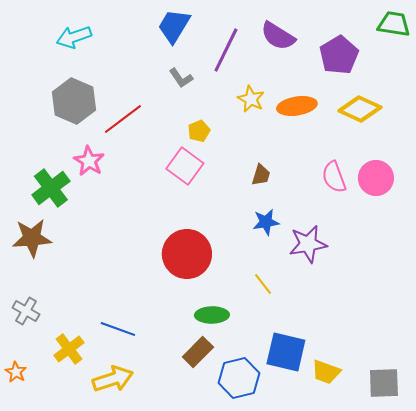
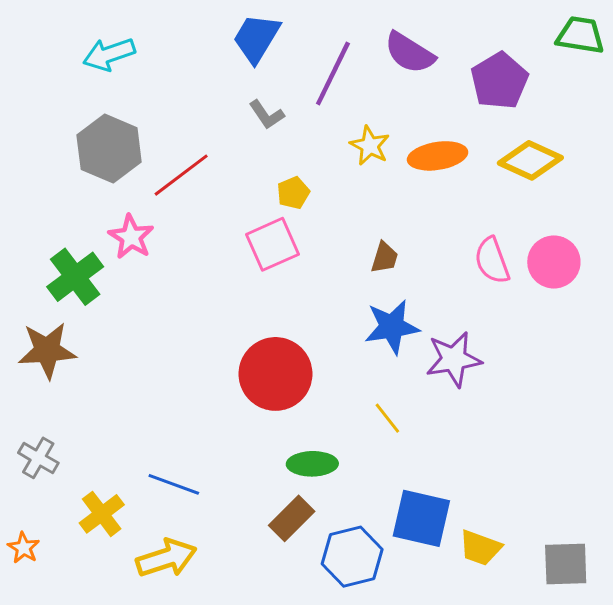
pink square: (185, 166) -> (273, 244), turned 30
blue star: (266, 222) -> (392, 327), size x1.4

